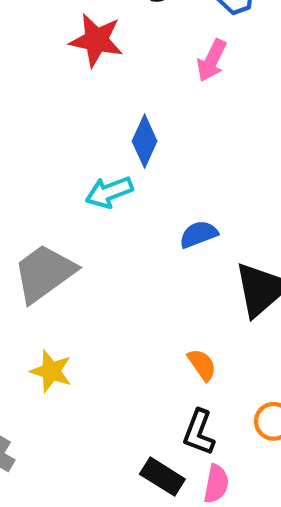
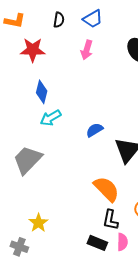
blue diamond: (145, 141) -> (42, 92), moved
orange semicircle: (202, 365) -> (106, 189), size x1.8
yellow star: (51, 371) -> (38, 223), moved, turned 30

